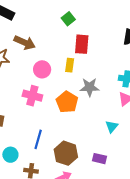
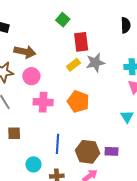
yellow rectangle: (70, 65) -> (73, 65), turned 56
pink circle: (42, 69) -> (31, 76), moved
gray star: (90, 87) -> (95, 63), moved
purple rectangle: (100, 159) -> (112, 151), moved

